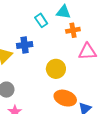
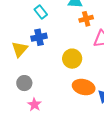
cyan rectangle: (41, 20) -> (41, 12), moved

